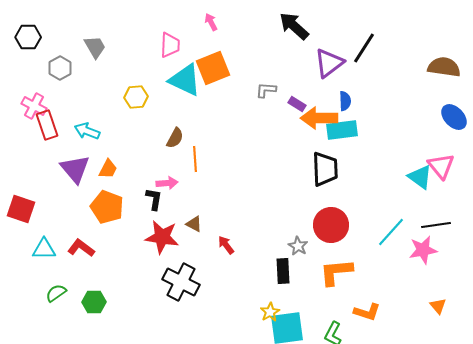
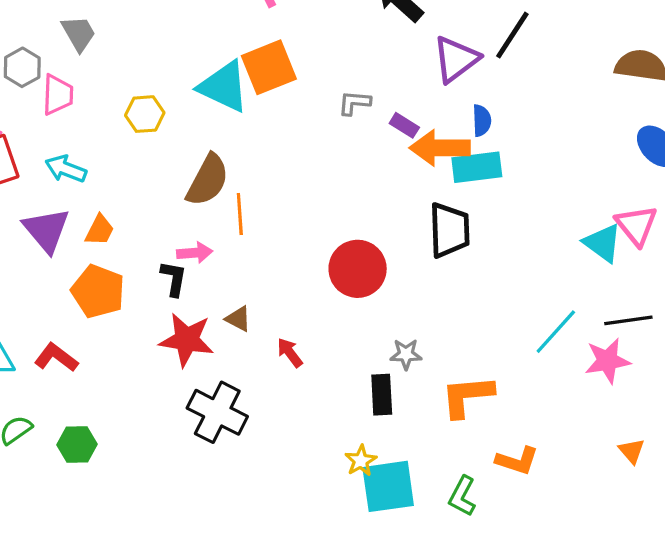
pink trapezoid: (170, 45) -> (58, 95), moved
brown semicircle: (175, 138) -> (208, 180), size x1.6
red circle: (331, 225) -> (358, 269), moved
gray star: (298, 246) -> (406, 354), turned -30

